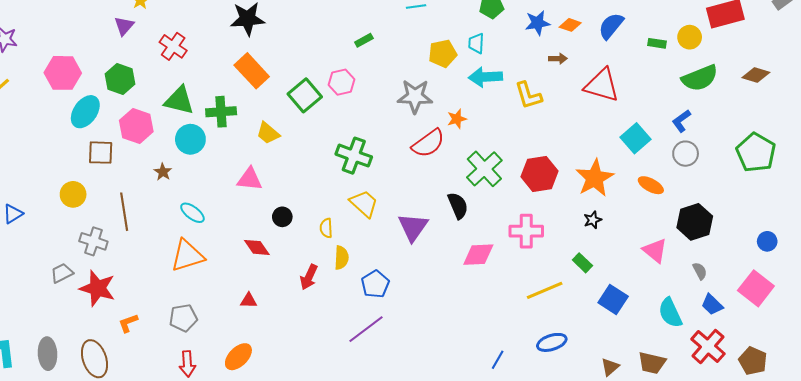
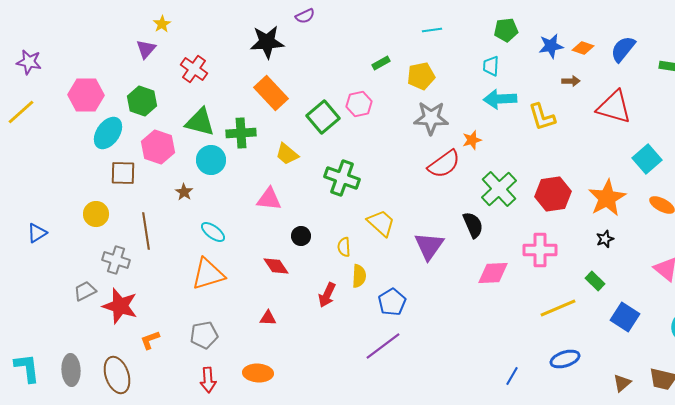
yellow pentagon: (443, 54) -> (421, 76), moved
green cross: (354, 156) -> (342, 178), moved
orange ellipse: (238, 357) -> (258, 373), turned 48

